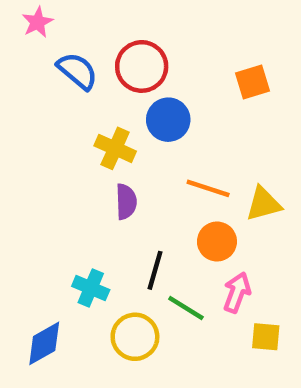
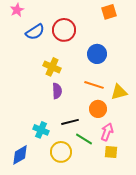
blue semicircle: (77, 71) -> (35, 32), turned 108
orange square: (252, 82) -> (109, 12), moved
blue circle: (168, 120) -> (97, 54), moved
black line: (155, 270) -> (70, 122), turned 60
yellow square: (266, 337) -> (111, 152), moved

